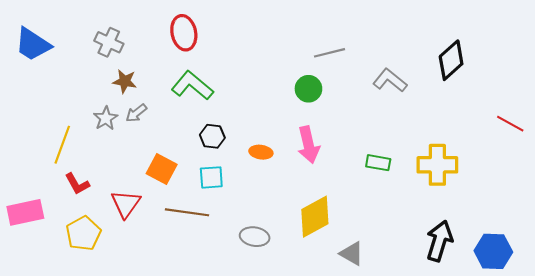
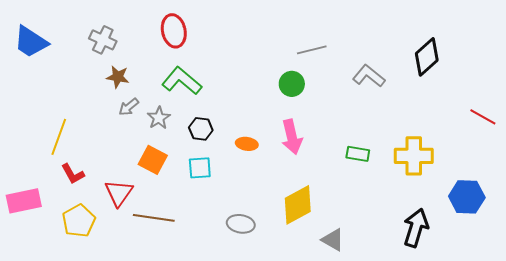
gray star: (106, 118) -> (159, 118), moved
brown line: (187, 212) -> (154, 218), moved
blue hexagon: (493, 251) -> (467, 197), moved

